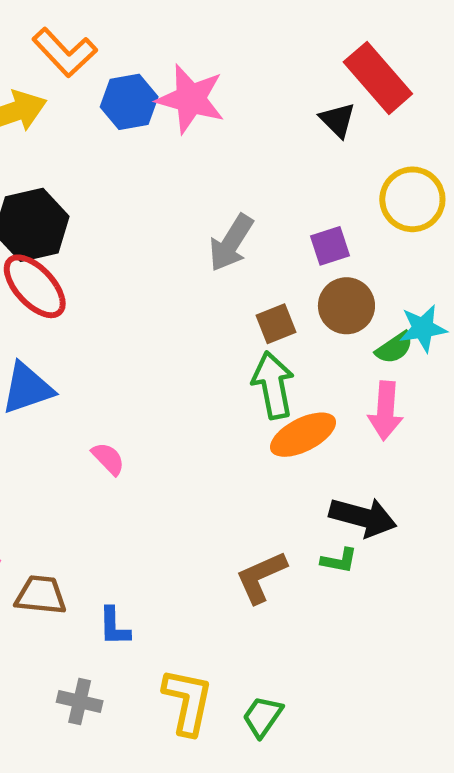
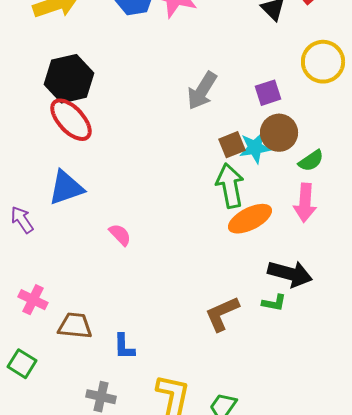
cyan star: (423, 328) -> (255, 148), moved

